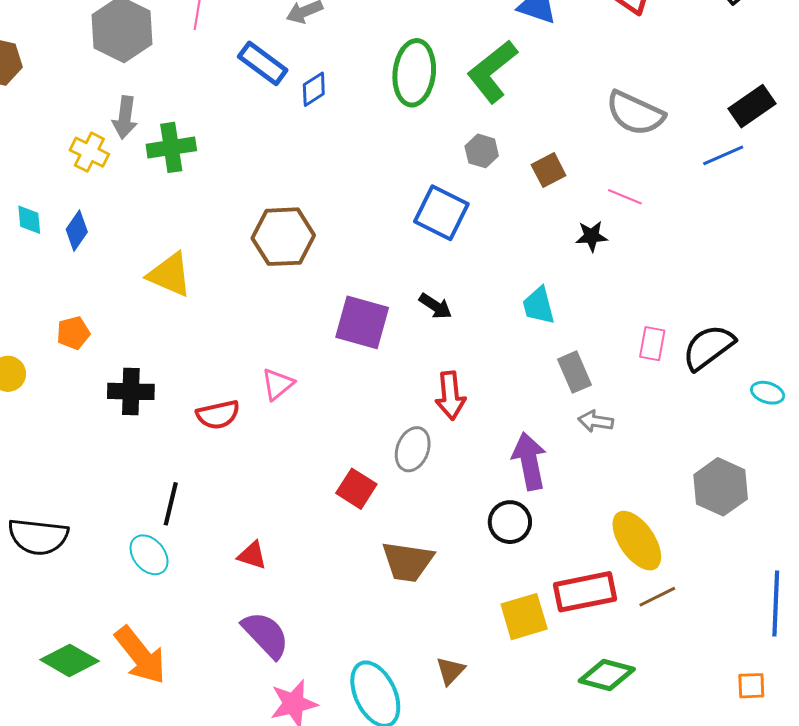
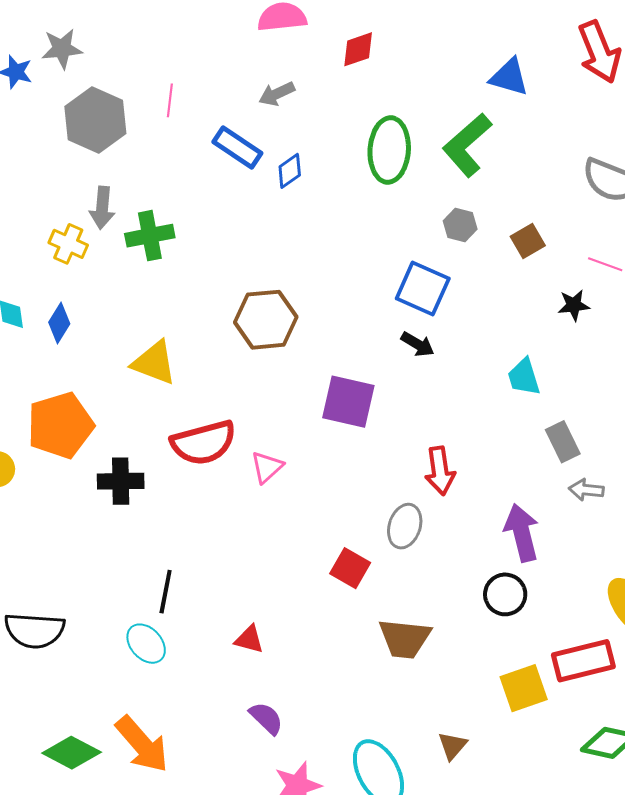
black arrow: (435, 306) -> (418, 344), moved
orange pentagon: (73, 333) -> (60, 425), size x2.0
red semicircle: (218, 415) -> (203, 443), moved, size x1.5
purple semicircle: (266, 635) -> (266, 718), size x0.7

